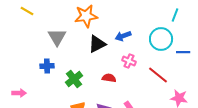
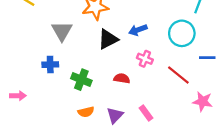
blue line: (183, 52) -> (207, 58), moved
green cross: (74, 79) -> (81, 80), turned -30

